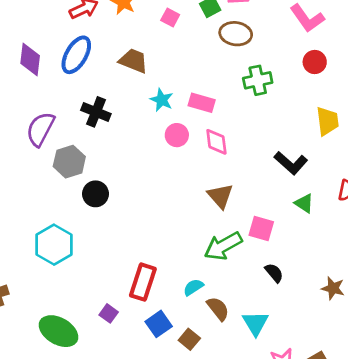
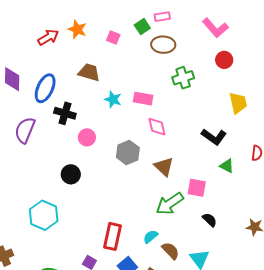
blue ellipse: (76, 55) -> (45, 88), moved
pink circle: (177, 135) -> (87, 137), moved
gray hexagon: (69, 162) -> (128, 153), moved

